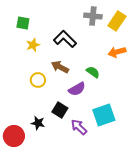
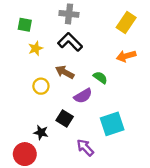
gray cross: (93, 16) -> (69, 14), moved
purple arrow: (79, 127) -> (85, 148), moved
red circle: (14, 136) -> (25, 154), moved

